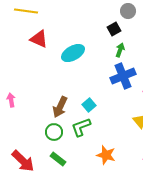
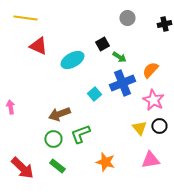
black square: (114, 29) -> (102, 44), moved
green arrow: (120, 50) -> (119, 57), turned 104
cyan square: (89, 105) -> (94, 94), moved
brown arrow: (60, 107) -> (59, 114), turned 45

